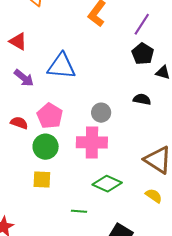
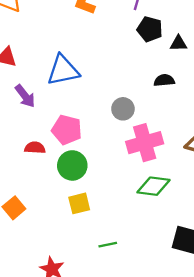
purple arrow: (24, 78) -> (25, 96), turned 30
pink cross: (92, 142) -> (145, 143), moved
green line: (79, 211) -> (108, 245), moved

